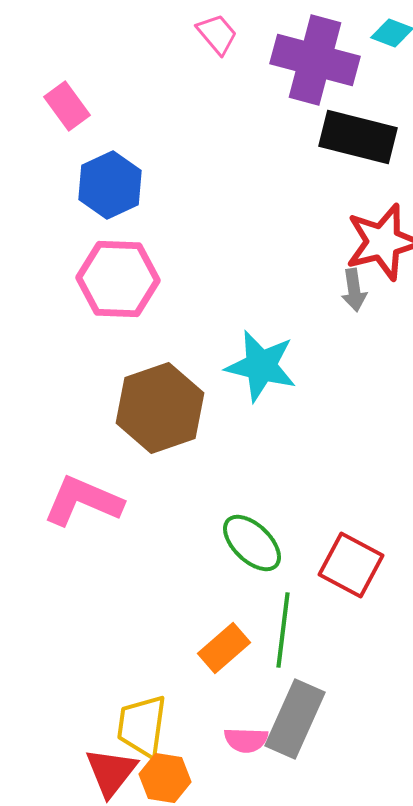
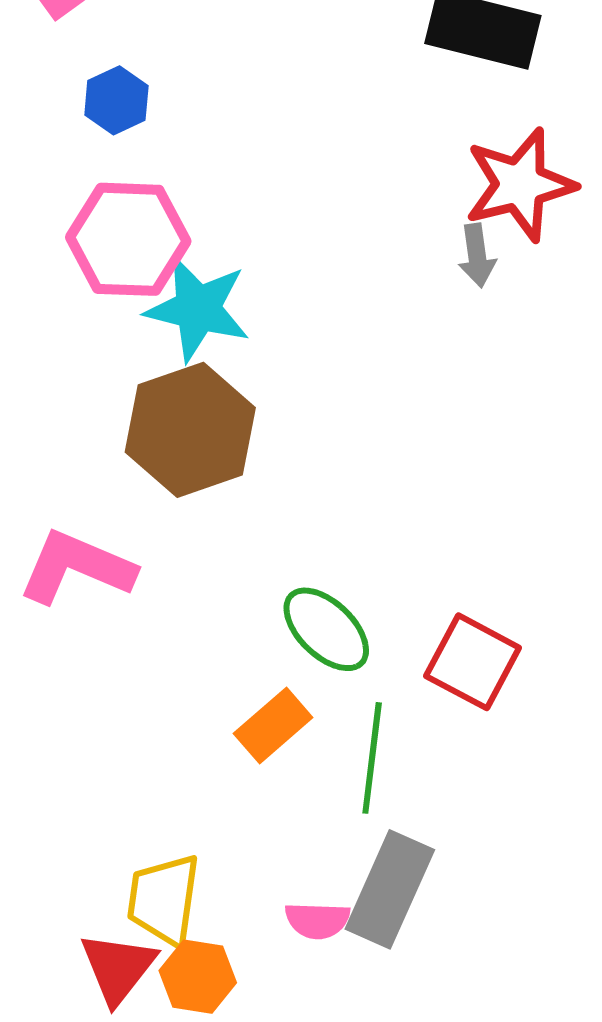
blue hexagon: (110, 185) -> (116, 100), size x0.7
cyan star: (261, 366) -> (198, 309), moved
orange rectangle: (224, 648) -> (273, 725), moved

